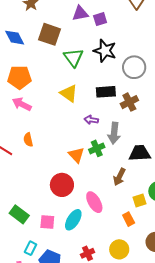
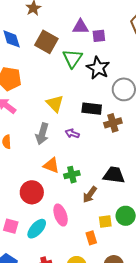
green triangle: (74, 58) -> (73, 58), moved
gray arrow: (114, 133) -> (42, 134), moved
green cross: (97, 148) -> (72, 175), moved
orange triangle: (76, 155) -> (51, 165), turned -36

